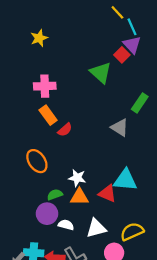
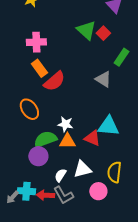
red square: (122, 55) -> (103, 33), moved
red semicircle: (65, 130) -> (54, 81), size x1.6
green semicircle: (55, 195) -> (45, 139), size x1.6
white semicircle: (66, 225) -> (60, 175), moved, turned -72
yellow semicircle: (132, 232) -> (114, 172), turned -60

